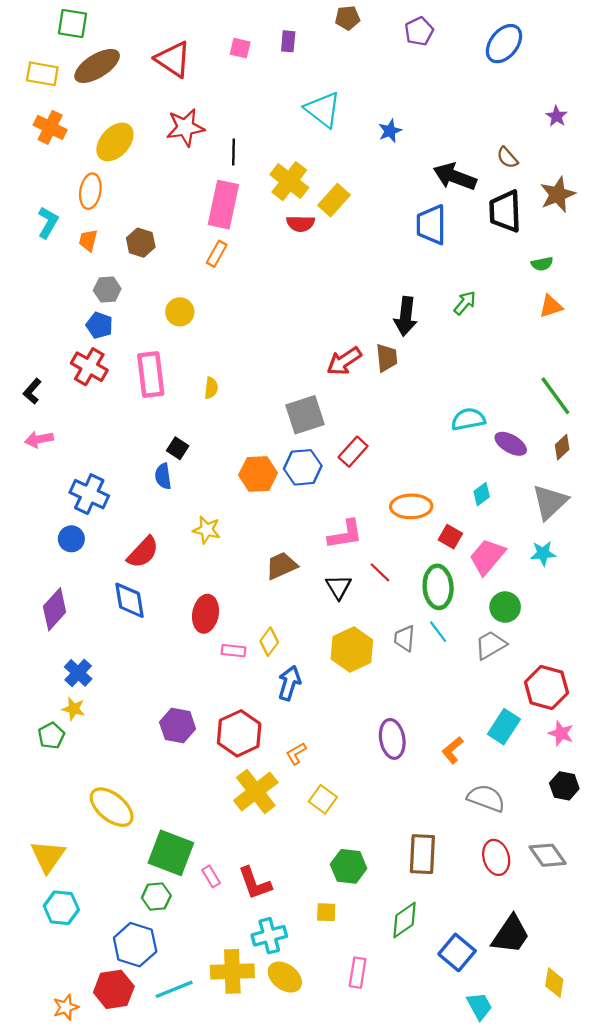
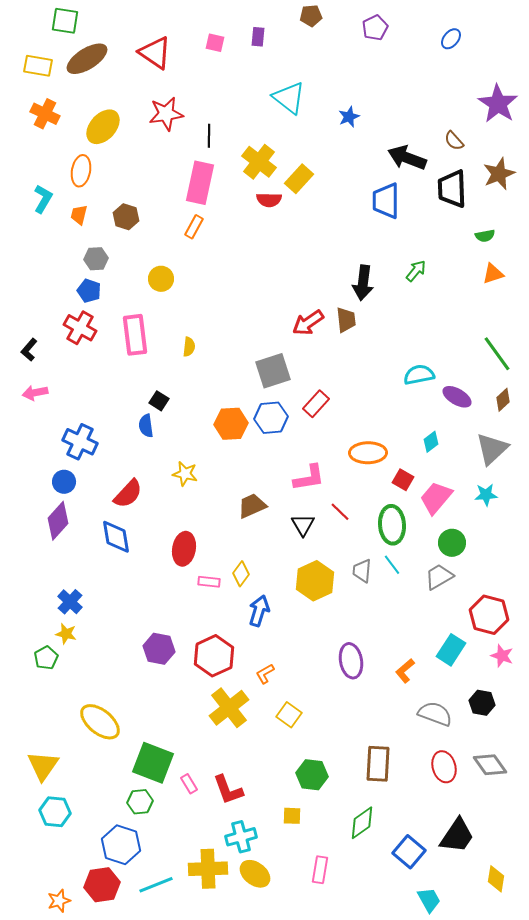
blue ellipse: (504, 44) -> (451, 39), size x0.6
purple star: (557, 116) -> (498, 104), size x2.0
purple diamond: (55, 609) -> (58, 521), moved
black hexagon: (564, 786) -> (482, 703), moved

